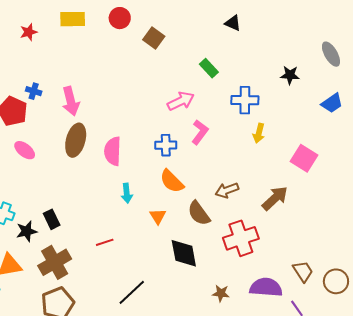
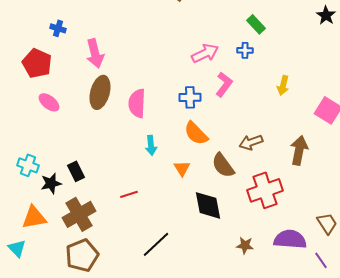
green rectangle: (209, 68) -> (256, 24), moved
black star: (290, 75) -> (326, 15), moved, turned 30
blue cross: (34, 91) -> (58, 28), moved
blue cross: (245, 100) -> (245, 50), moved, size x0.6
brown arrow: (275, 198) -> (299, 150), turned -36

